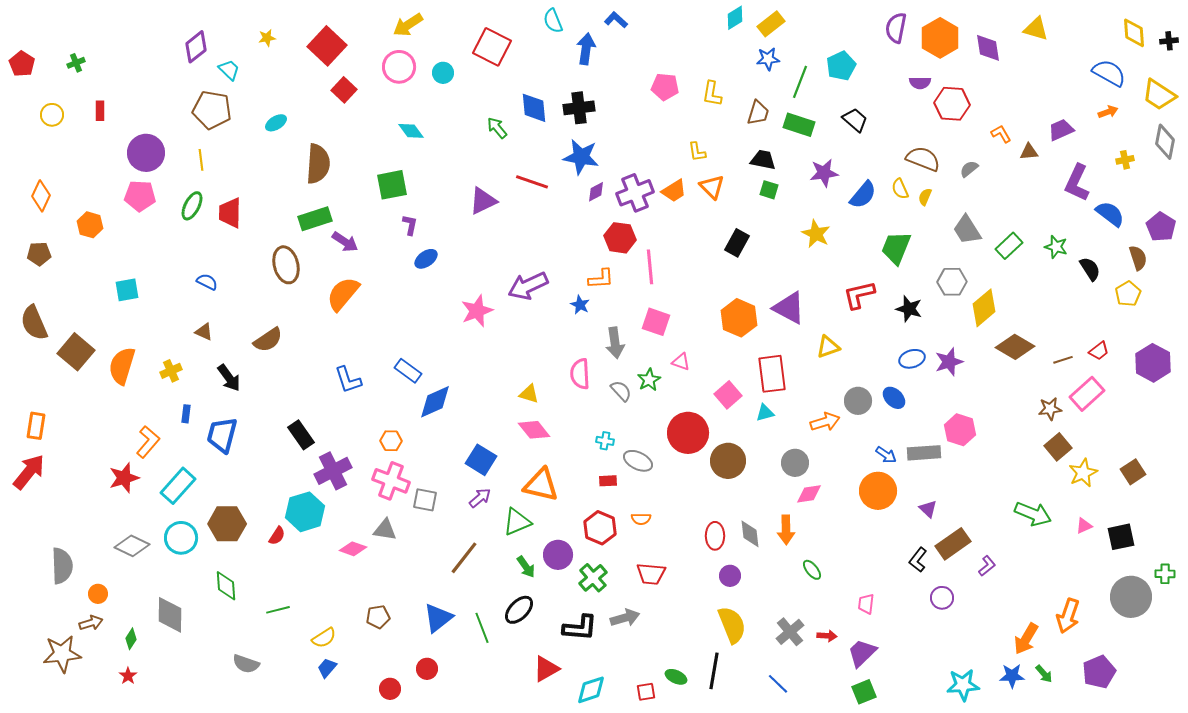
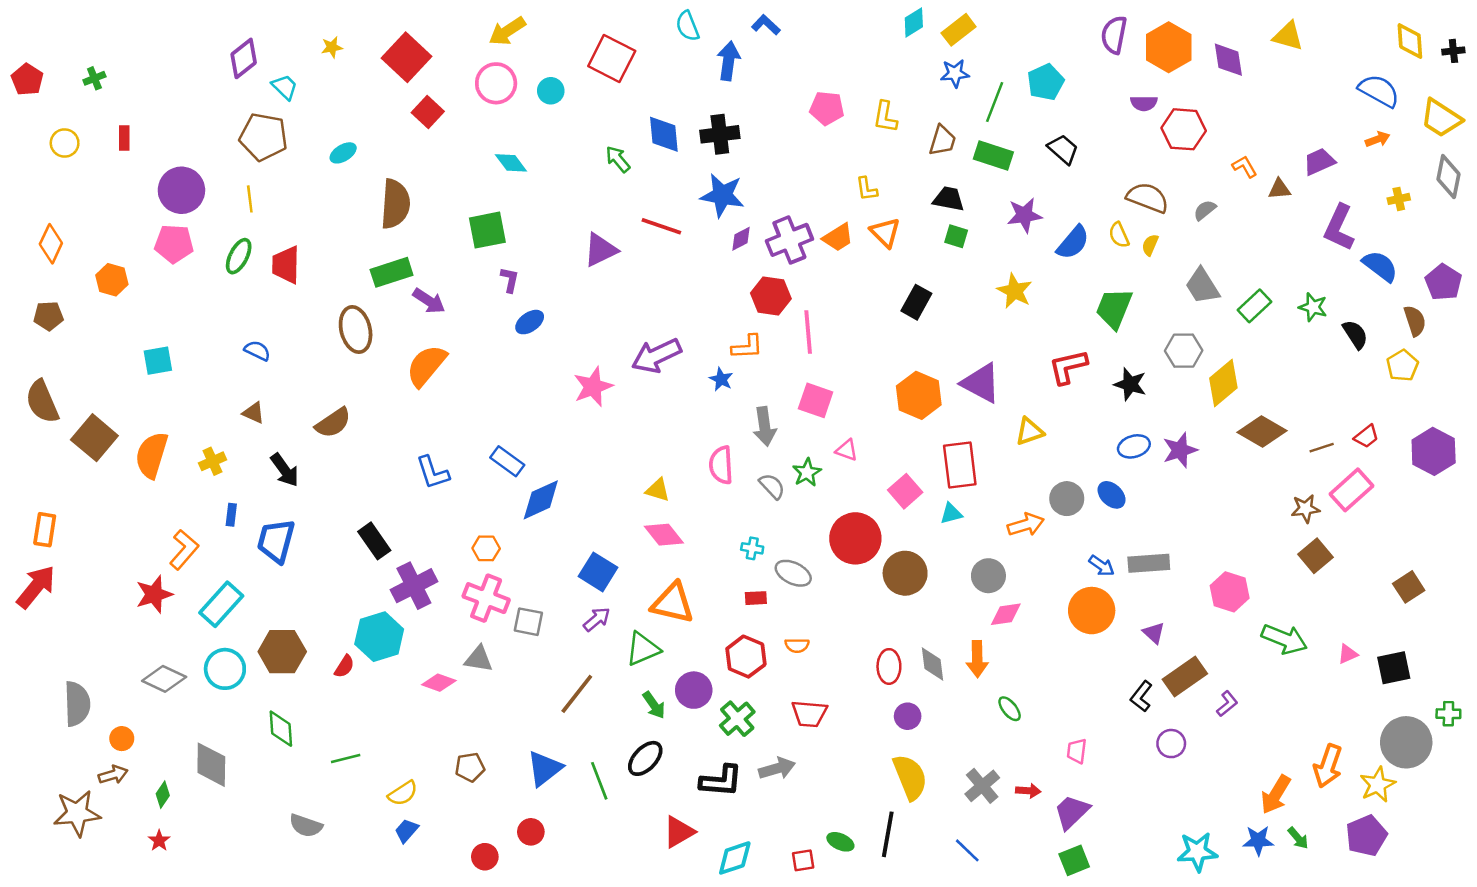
pink hexagon: (960, 430) -> (1230, 592), moved
yellow star: (1083, 473) -> (1378, 785), moved

